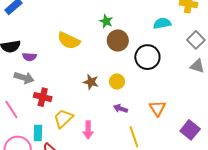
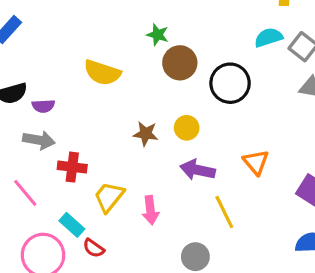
cyan semicircle: (162, 23) -> (268, 37), moved
purple arrow: (120, 109) -> (197, 170), size x1.5
cyan rectangle: (38, 133) -> (72, 225), turned -42

